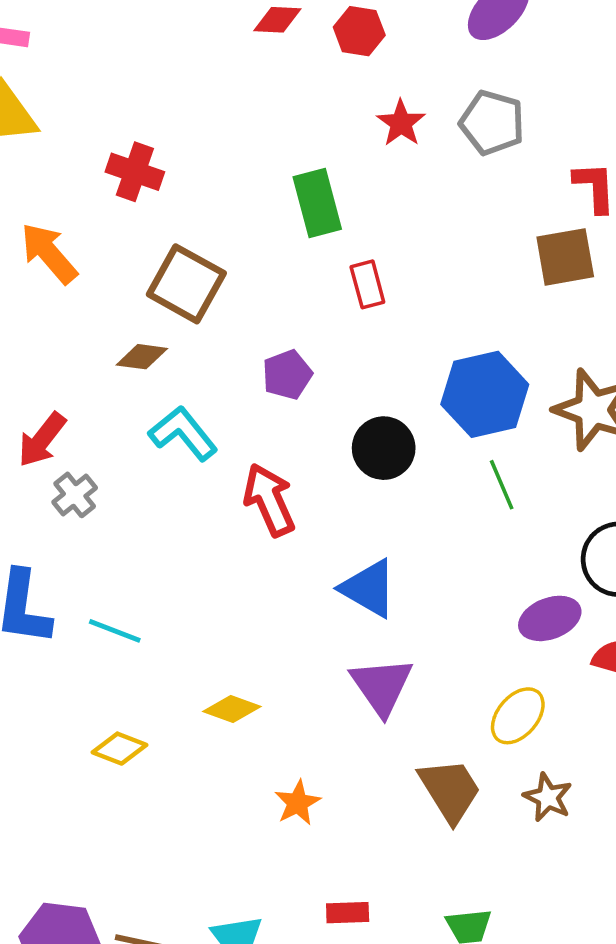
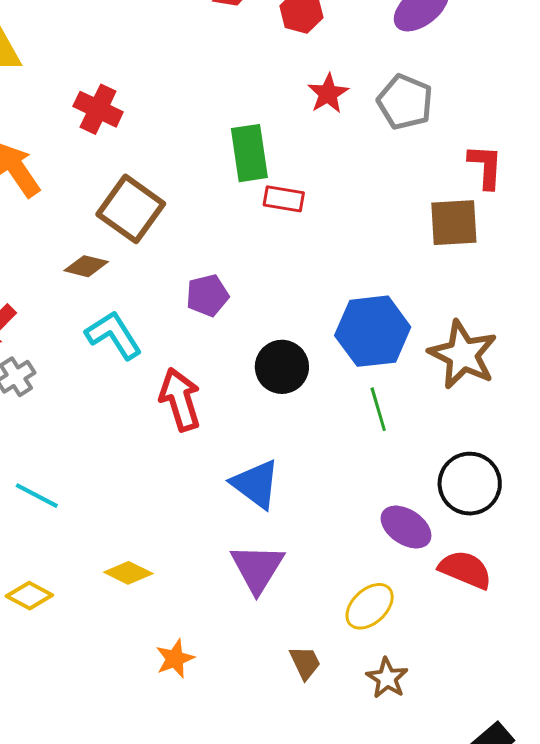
red rectangle: (367, 284) -> (284, 199), moved, turned -72
purple ellipse: (550, 618) -> (406, 527), turned 48
brown trapezoid: (450, 790) -> (305, 663), size x0.6

